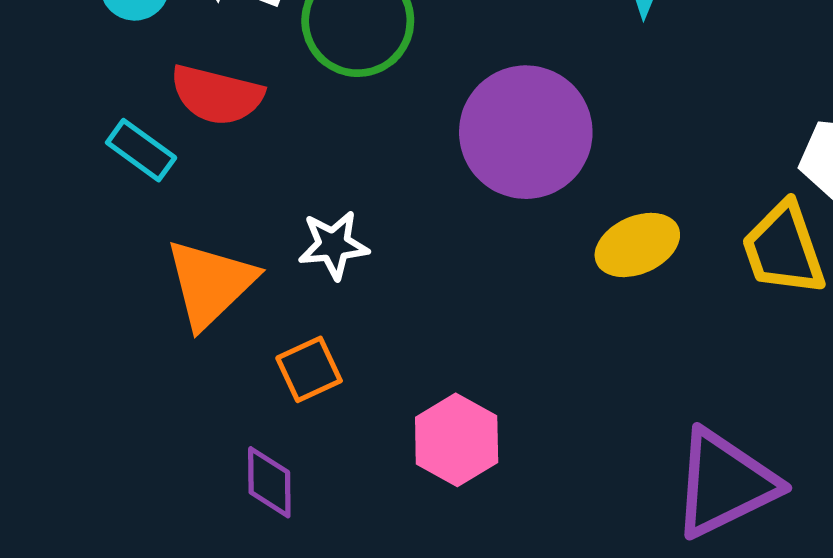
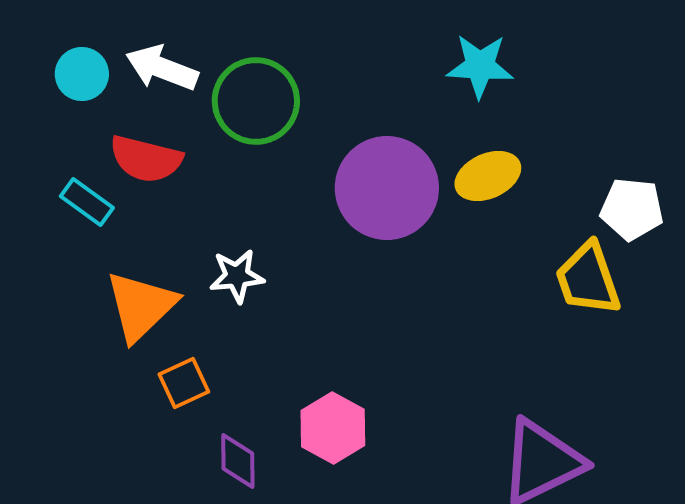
yellow ellipse: (637, 245) -> (488, 176), moved
orange square: (309, 369) -> (184, 383), moved
purple diamond: (269, 482) -> (238, 461), moved

